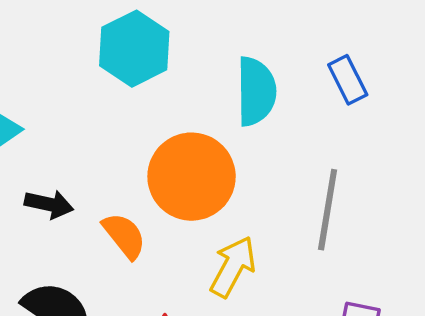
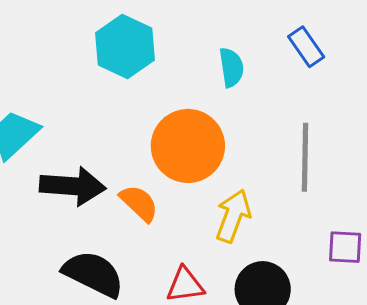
cyan semicircle: (256, 91) -> (231, 67), size x0.7
black arrow: (49, 204) -> (73, 186), size x1.6

